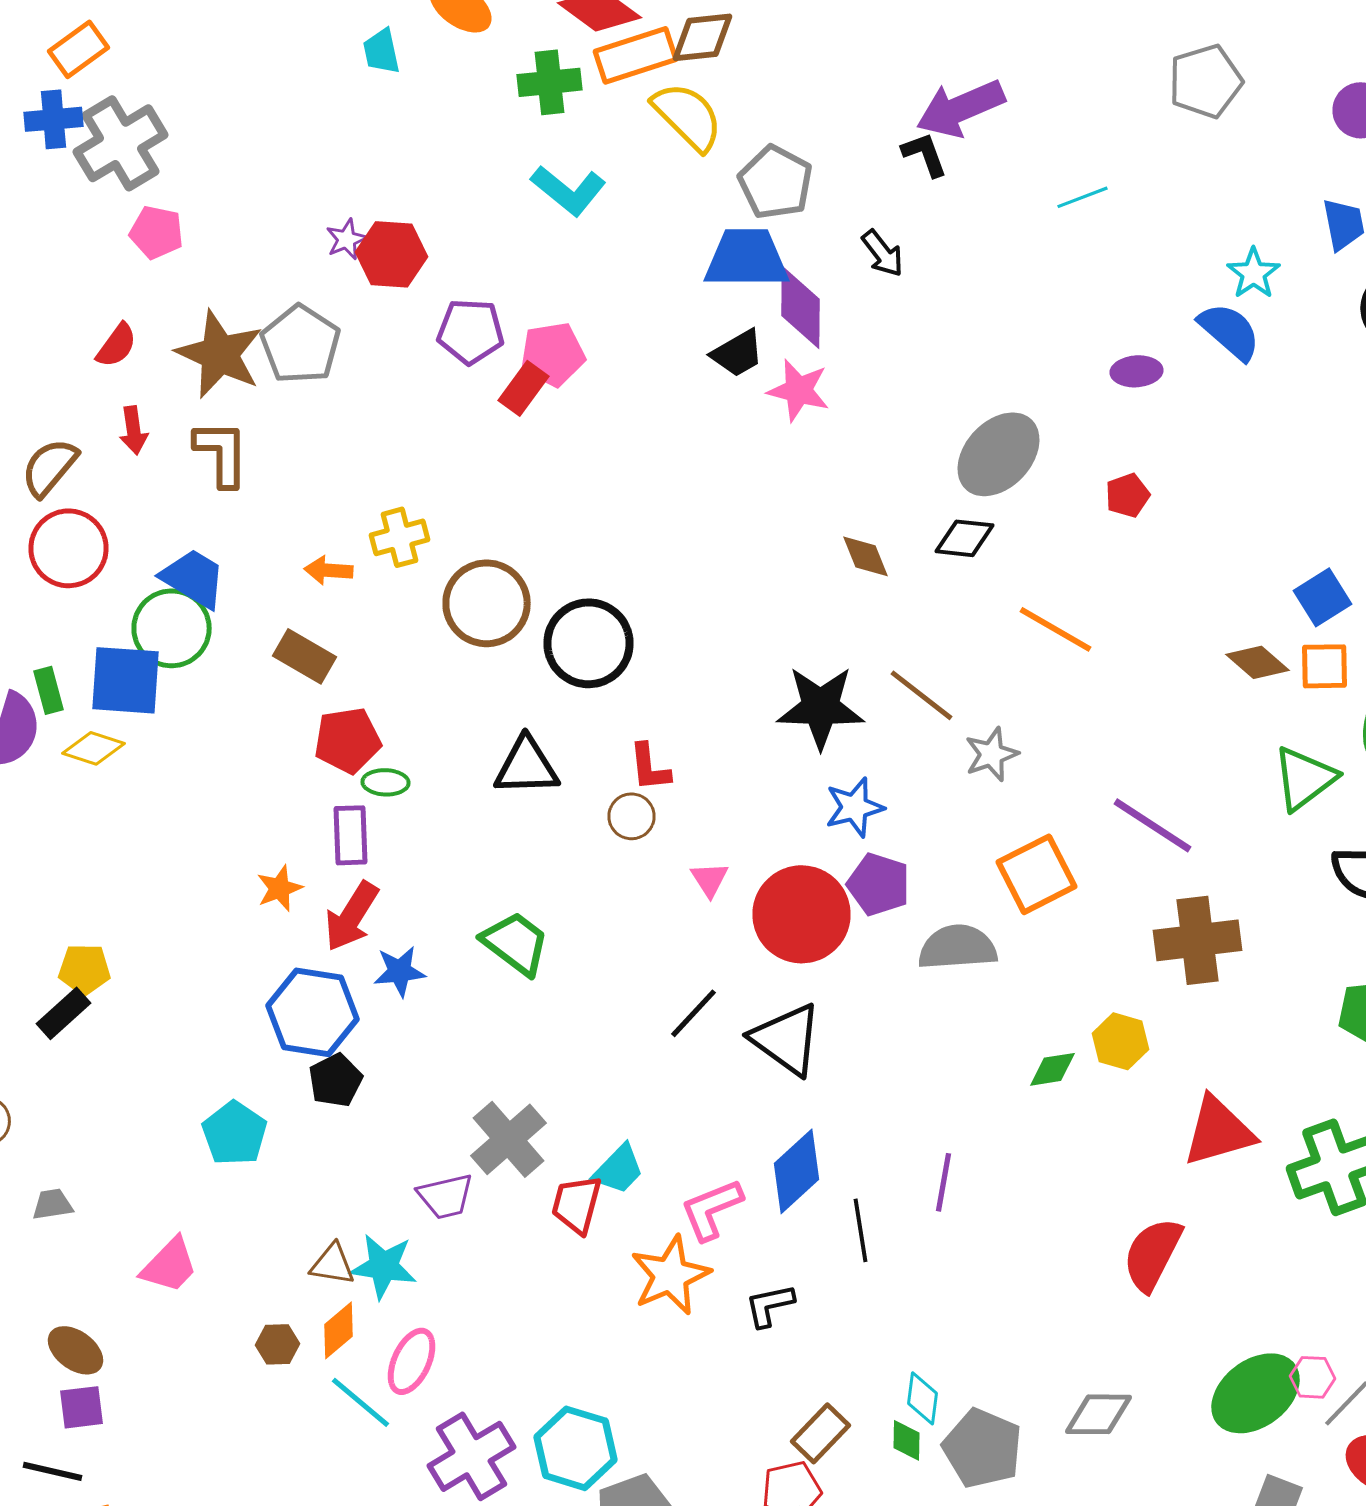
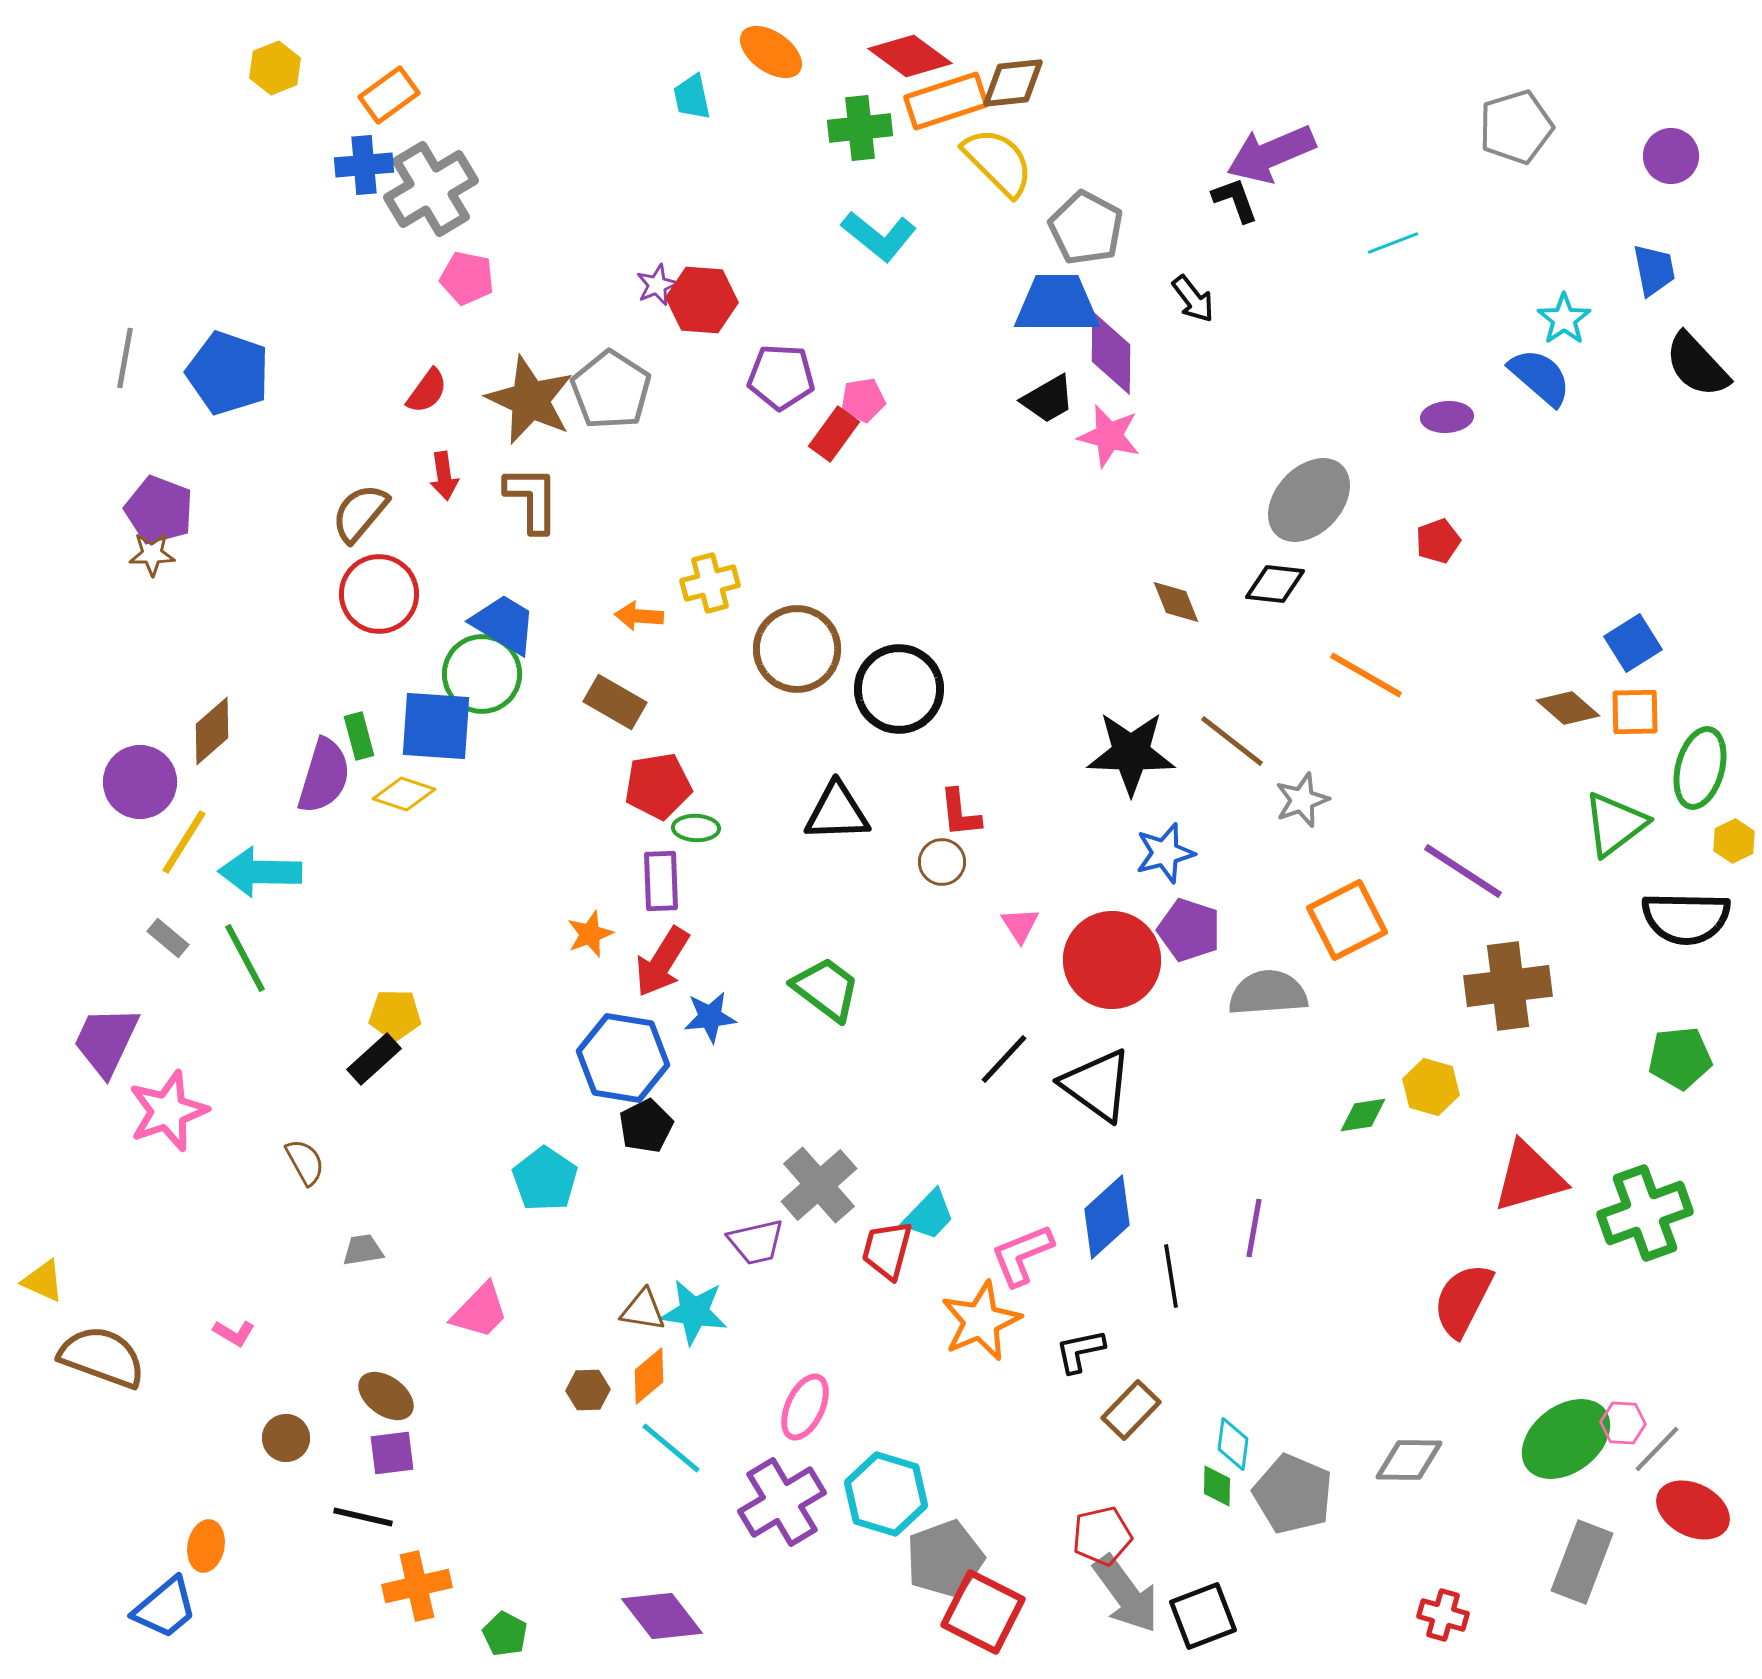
pink pentagon: (552, 354) -> (863, 400), size x0.7
pink ellipse: (412, 1361) -> (805, 1407), moved
brown rectangle: (820, 1433) -> (1131, 1410), moved

